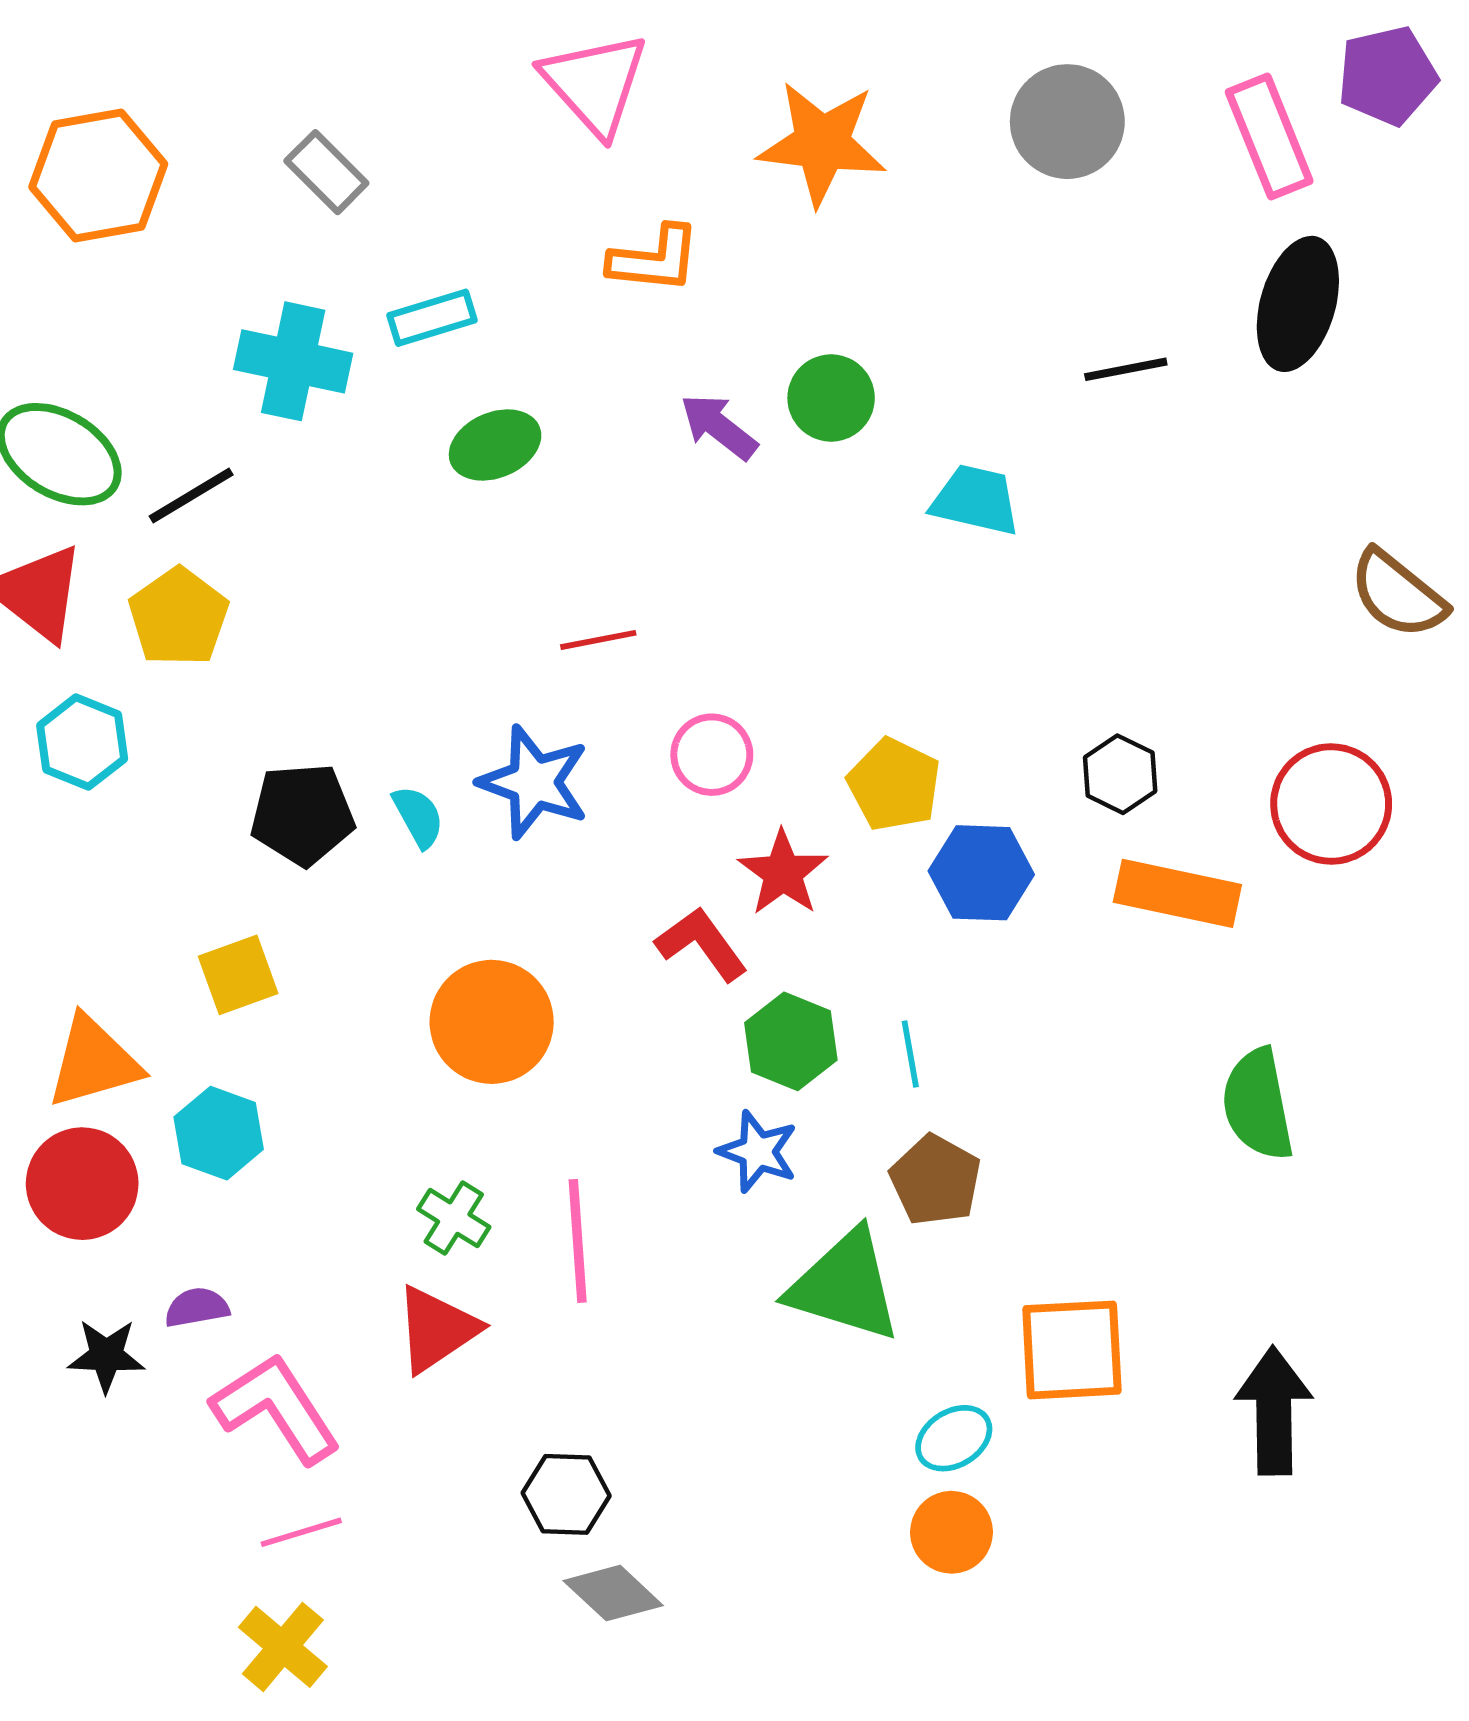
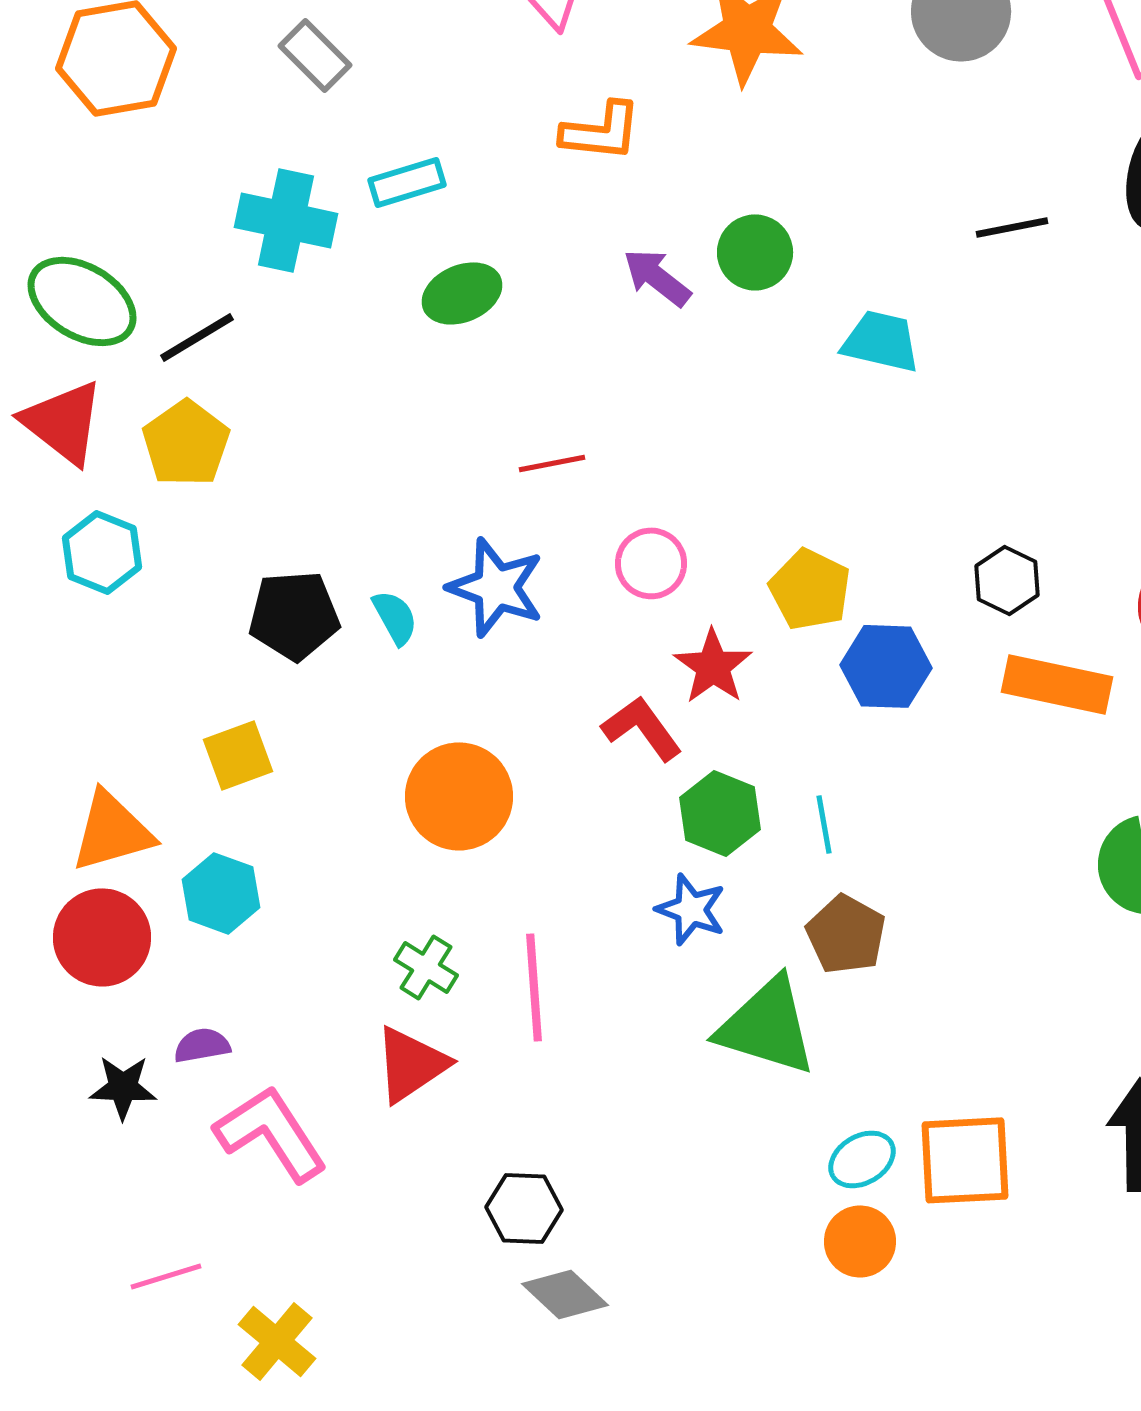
orange square: (1072, 1350) -> (965, 1160), moved
pink line: (301, 1532) -> (166, 1276), moved

